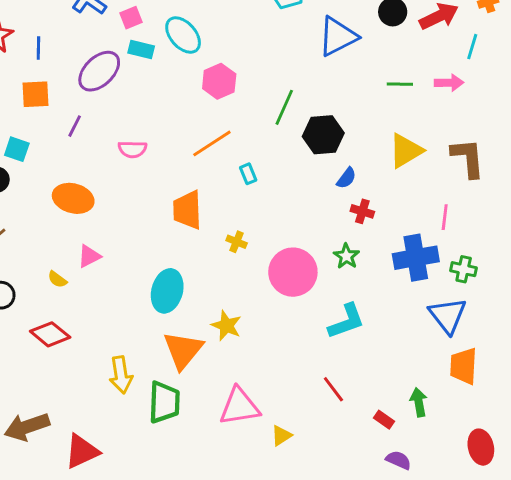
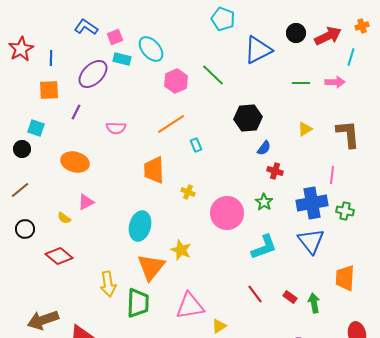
green line: (284, 107) -> (213, 75), moved, turned -70
yellow triangle: (406, 151) -> (305, 129), size x0.6
blue triangle: (448, 315) -> (311, 241), moved
red rectangle: (384, 420) -> (290, 297), moved

